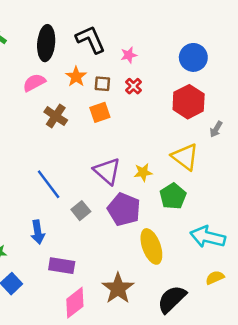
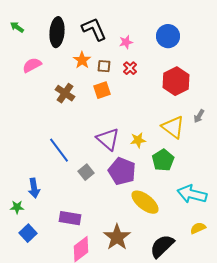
blue circle: (193, 57) -> (168, 36), moved
pink semicircle: (34, 83) -> (32, 65), moved
gray arrow: (216, 129) -> (199, 116), moved
blue arrow: (38, 232) -> (34, 188), moved
yellow ellipse: (151, 246) -> (145, 202), turned -32

